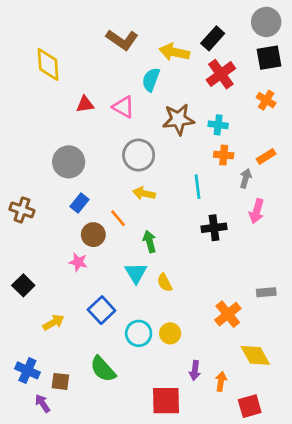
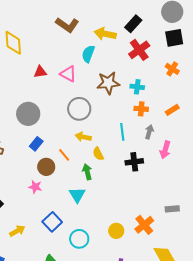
gray arrow: (246, 178) -> (149, 132), moved
yellow semicircle: (165, 283) -> (98, 154), moved
yellow circle: (170, 333) -> (116, 231), moved

